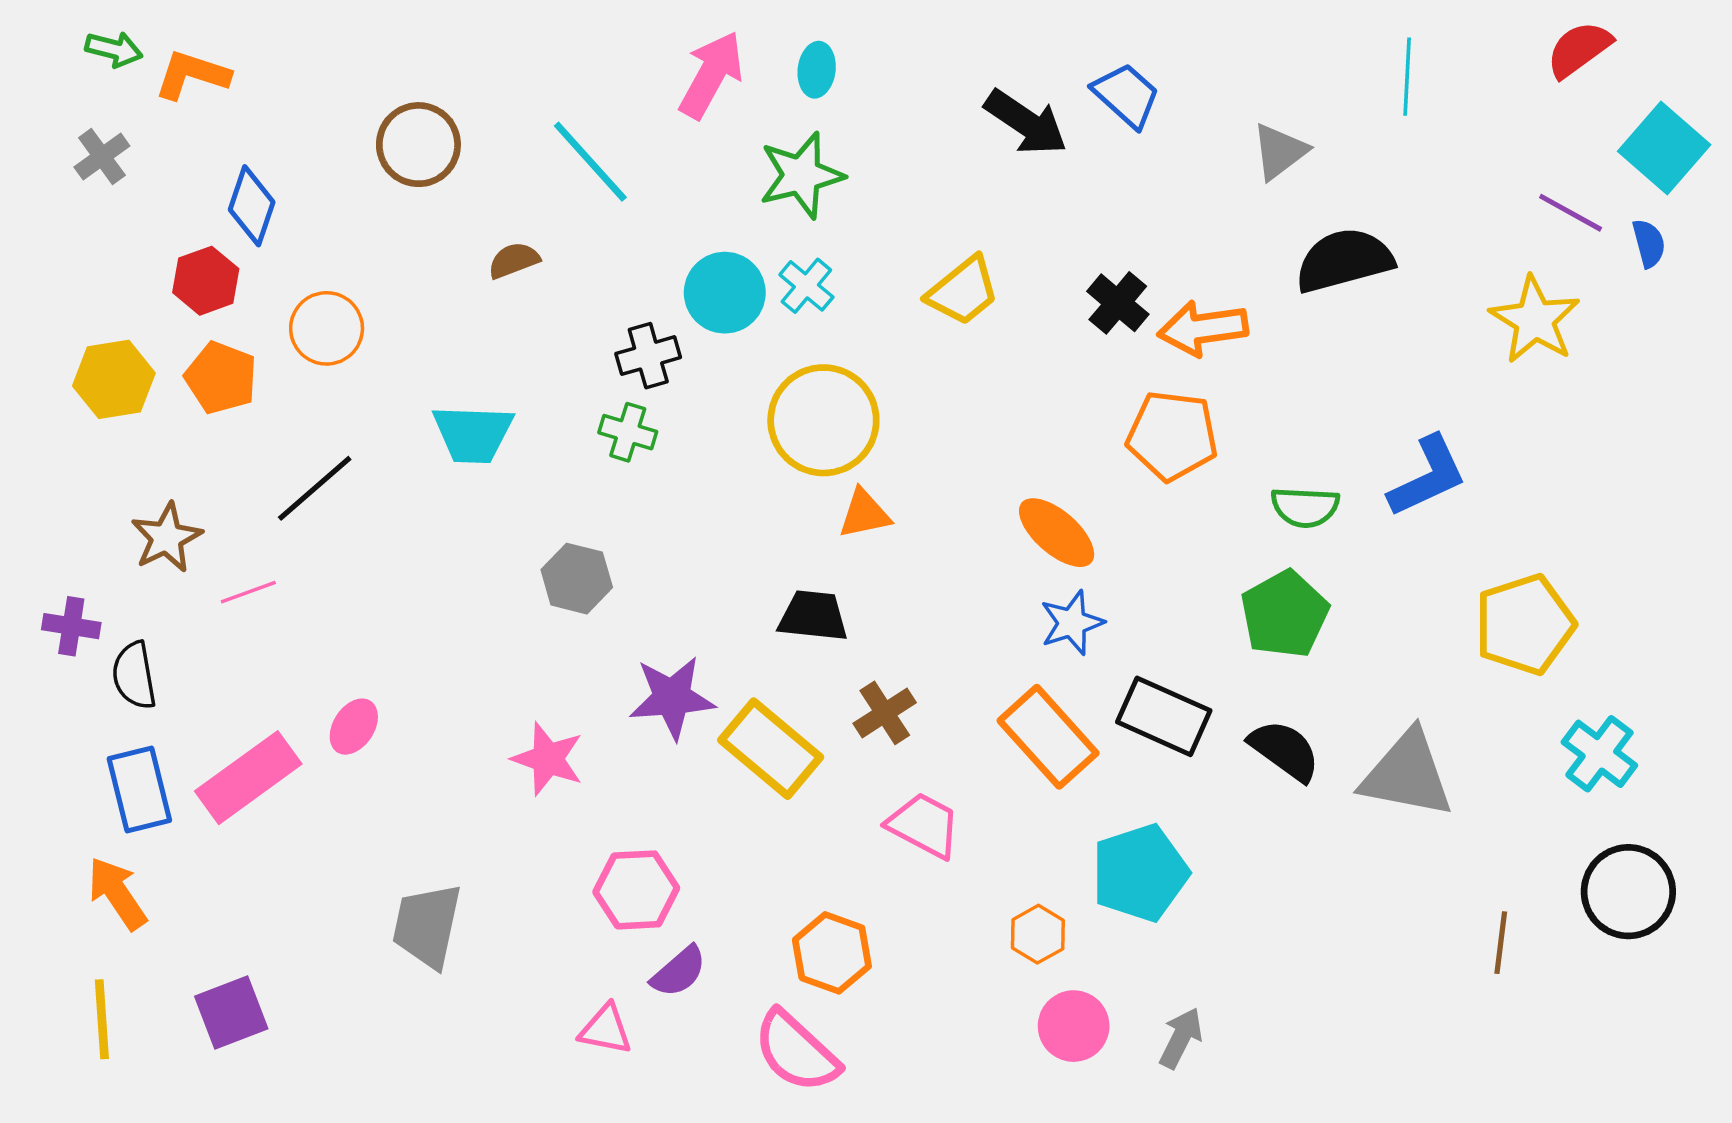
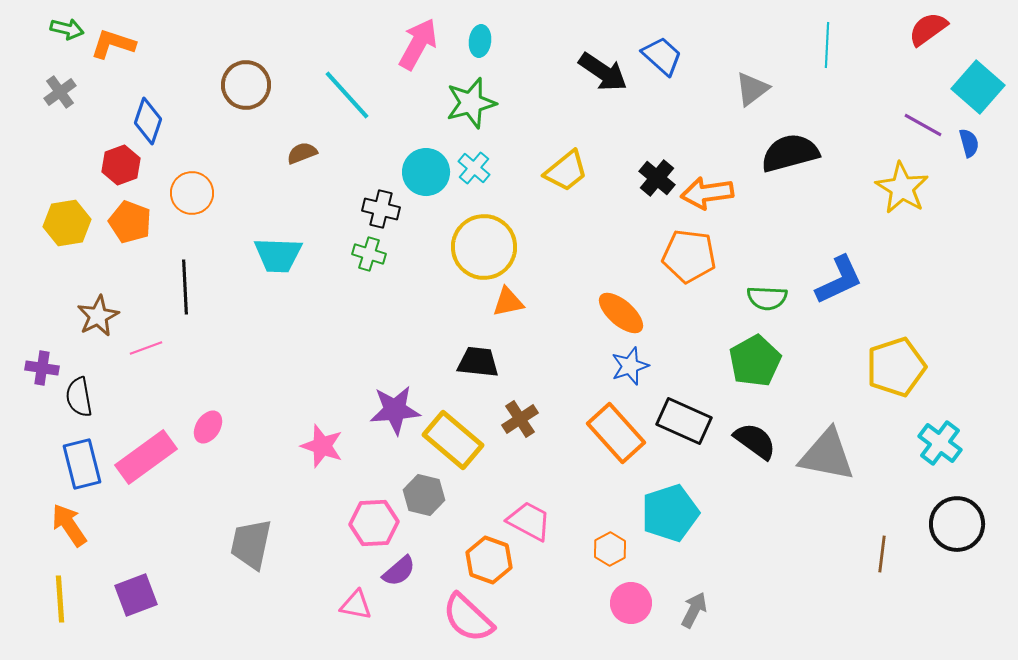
black cross: (648, 356) -> (381, 209), turned 30
black line: (315, 488) -> (185, 287), turned -52
gray hexagon: (577, 579) -> (424, 495), moved
pink trapezoid: (924, 825) -> (529, 521), moved

